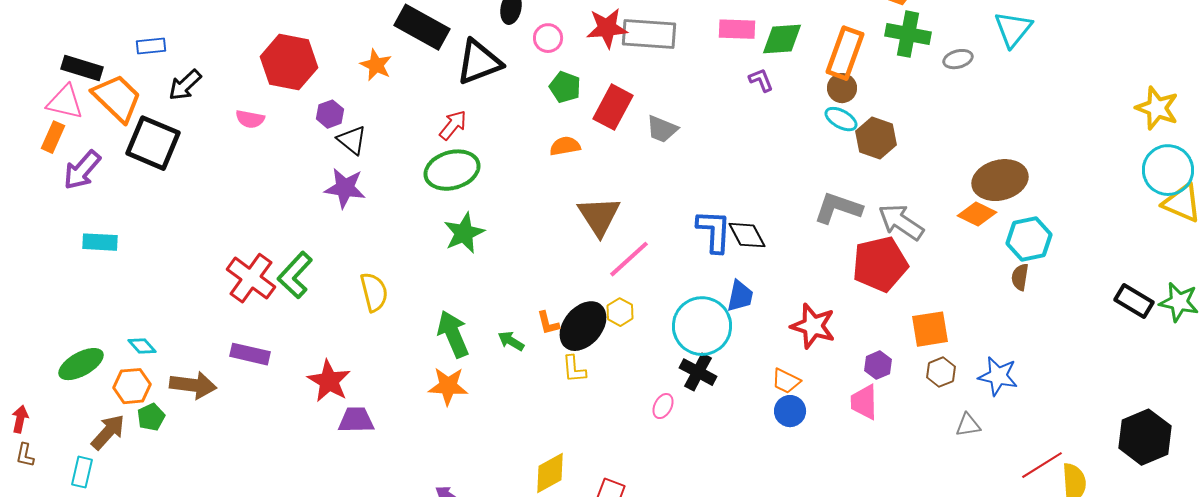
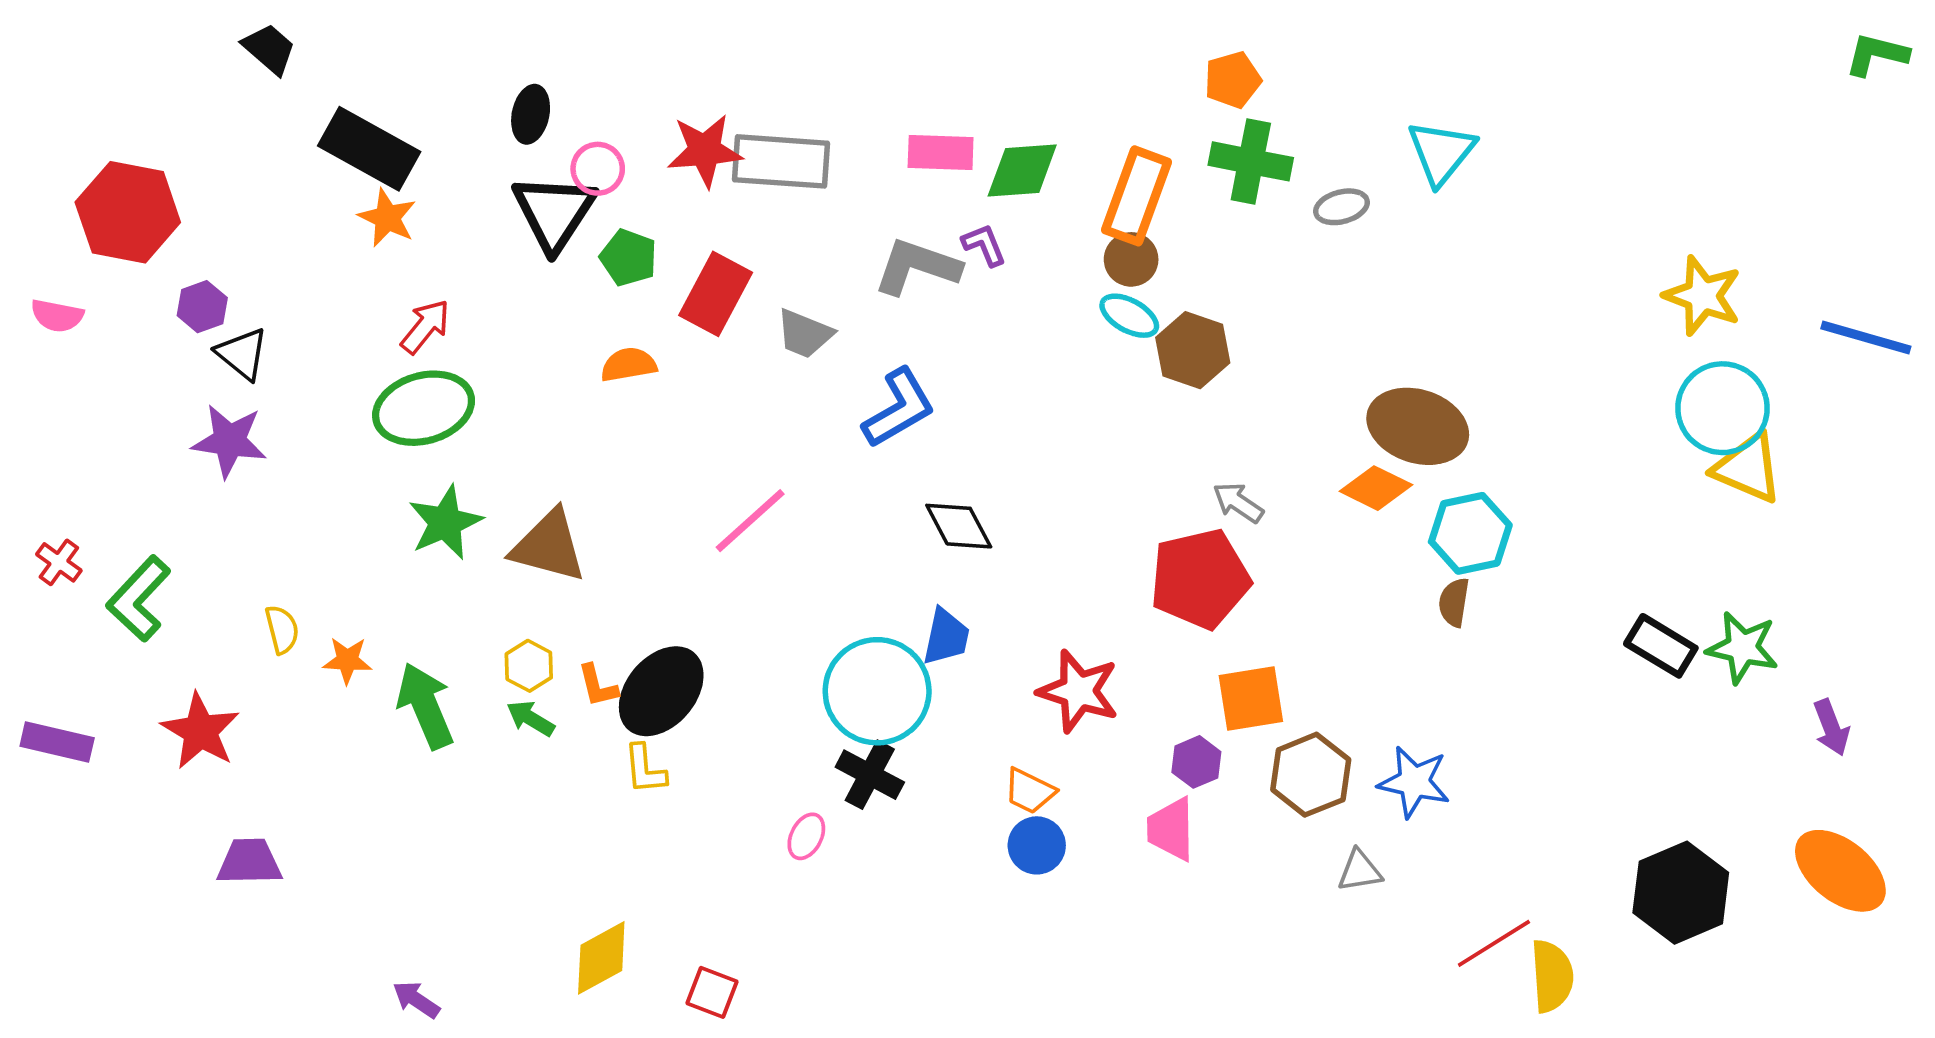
black triangle: (479, 62) -> (554, 212), moved, turned -36
orange star: (376, 65) -> (387, 218), moved
brown ellipse: (1000, 180) -> (1418, 426), turned 32
gray L-shape: (838, 208) -> (917, 267), moved
brown triangle: (599, 216) -> (549, 546), moved, turned -42
gray arrow: (901, 222) -> (1238, 503), size x0.6
blue L-shape: (714, 231) -> (899, 408), moved, turned 57
pink line: (629, 259) -> (750, 521), moved
red cross: (251, 278) -> (59, 562), moved, size x0.5
yellow semicircle: (374, 292) -> (282, 630), size x0.7
yellow hexagon: (620, 312) -> (529, 666), moved
orange square: (930, 329) -> (1251, 698), moved
brown hexagon: (941, 372) -> (1311, 775), size x1.5
red star: (329, 381) -> (200, 731), moved
orange star: (448, 386) -> (347, 660), moved, size x0.7

